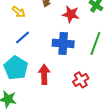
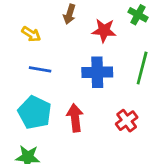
blue line: (23, 37) -> (40, 69), turned 56

